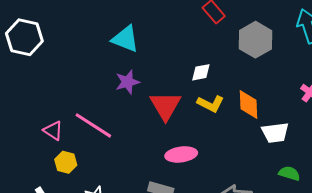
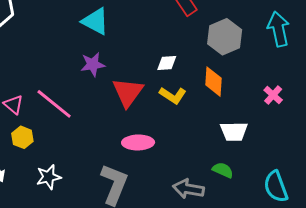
orange diamond: (249, 104) -> (213, 82), moved
green semicircle: (289, 173) -> (223, 170), moved

